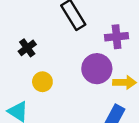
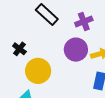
yellow circle: (42, 82) -> (38, 71), size x1.6

